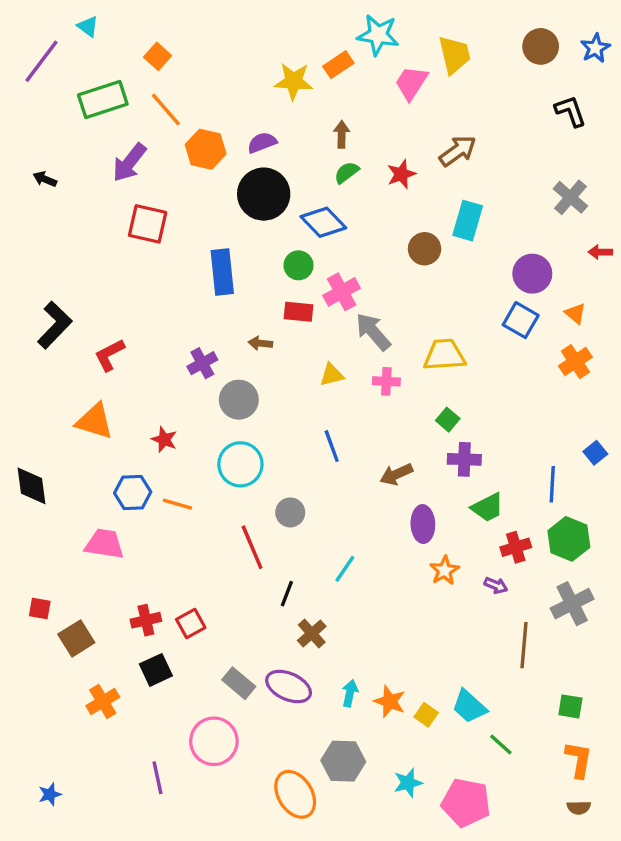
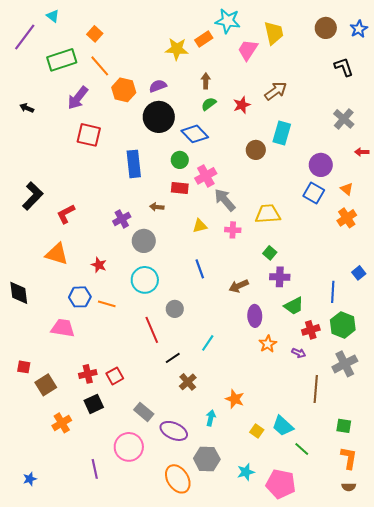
black line: (287, 594) -> (173, 358), turned 35
purple ellipse: (289, 687) -> (174, 431), moved
orange star: (390, 701) -> (235, 399), moved

